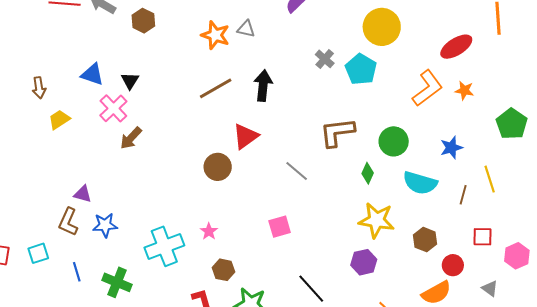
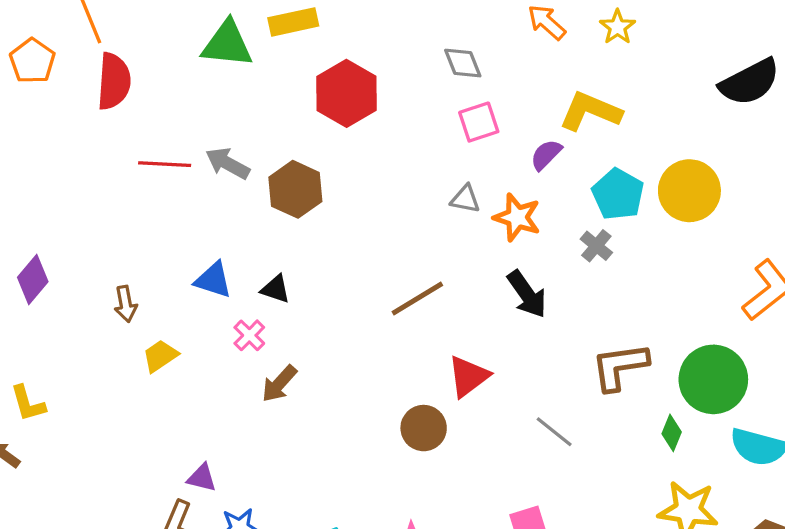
brown hexagon: (143, 21) -> (295, 189), size x1.4
orange star: (215, 35) -> (517, 217), moved
cyan pentagon: (361, 69) -> (618, 194), moved
black triangle: (130, 81) -> (276, 289), turned -42
black arrow: (263, 86) -> (527, 294), moved, turned 140
pink cross: (113, 108) -> (249, 335), size x0.7
green circle: (394, 141) -> (713, 379), size x1.4

